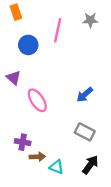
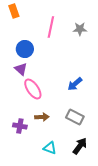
gray star: (90, 20) -> (80, 29), moved
blue circle: (28, 45) -> (25, 49), moved
purple triangle: (14, 78) -> (21, 69), moved
brown arrow: (37, 157) -> (42, 117), moved

